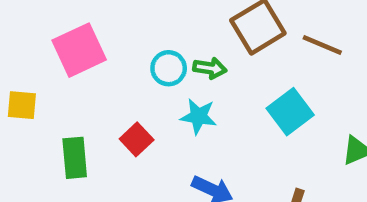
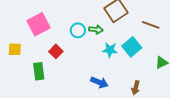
brown line: (322, 45) -> (151, 25), moved
cyan star: (198, 116) -> (110, 50), moved
red square: (137, 139) -> (56, 51), moved

